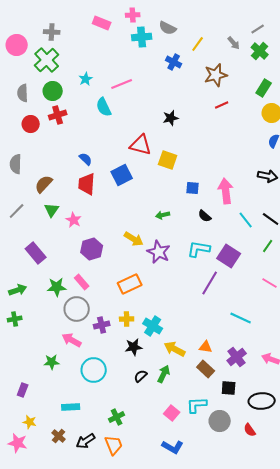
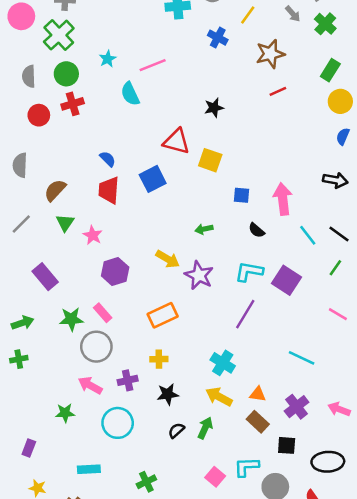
purple line: (210, 283) -> (245, 314), moved
purple cross: (102, 325) -> (128, 380), moved
cyan cross: (153, 326) -> (223, 363), moved

